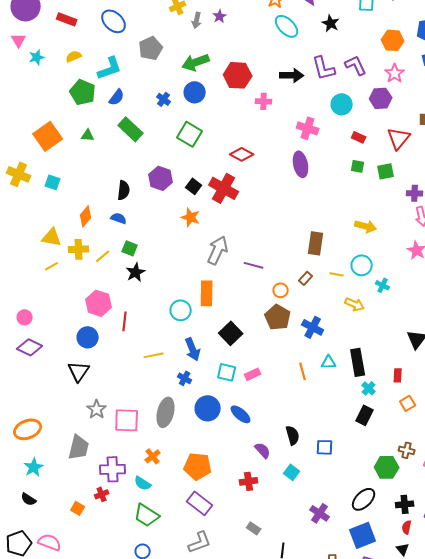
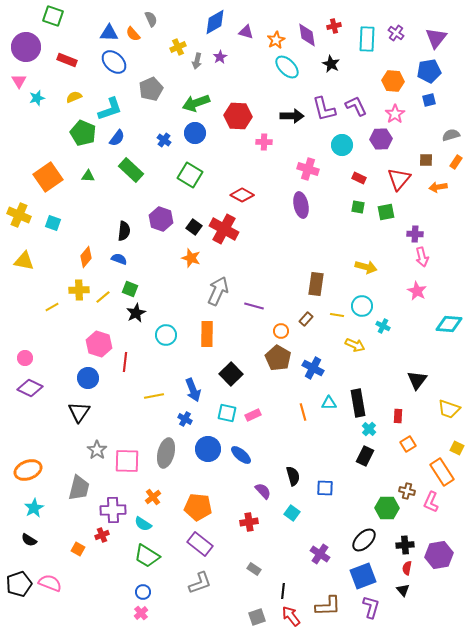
yellow triangle: (52, 237) -> (24, 261), moved
cyan circle: (181, 310) -> (166, 335), moved

